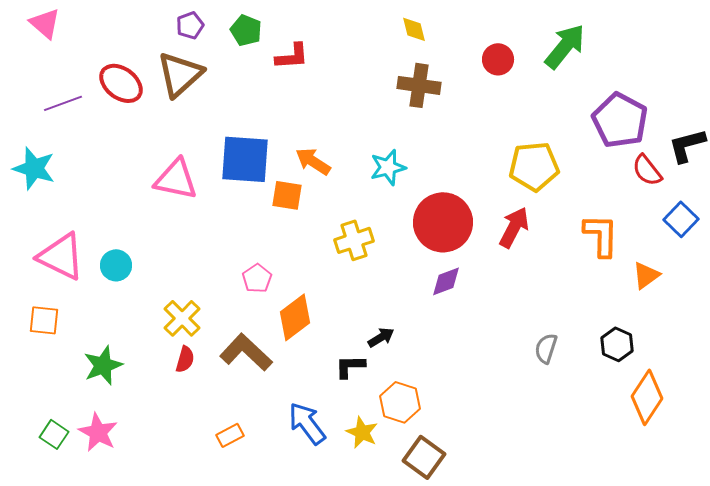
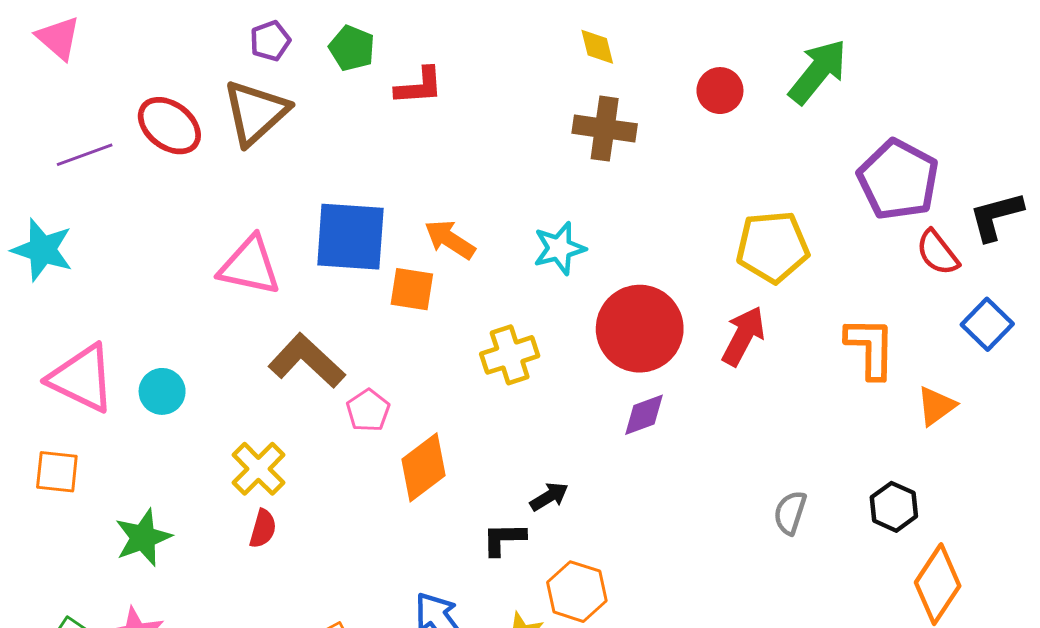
brown L-shape: (246, 352) -> (307, 361), moved

